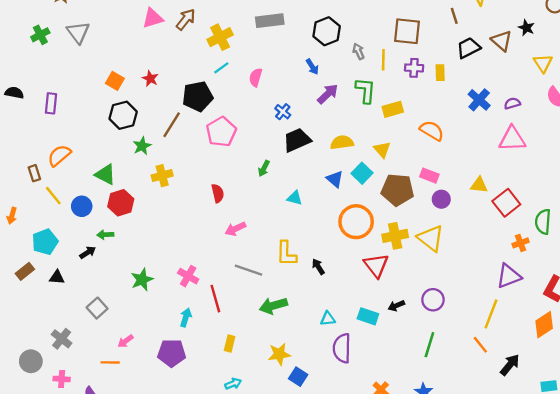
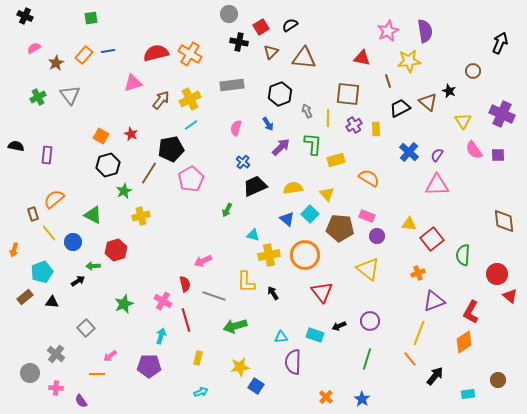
brown arrow: (186, 19) -> (161, 100), moved
purple cross: (414, 68) -> (354, 125), turned -35
pink semicircle: (256, 77) -> (236, 128), moved
purple semicircle: (512, 103) -> (437, 155), turned -40
red semicircle: (218, 193) -> (185, 284), moved
red hexagon: (121, 203) -> (116, 250), moved
yellow cross: (395, 236) -> (269, 255), moved
orange cross: (521, 243) -> (418, 273), moved

